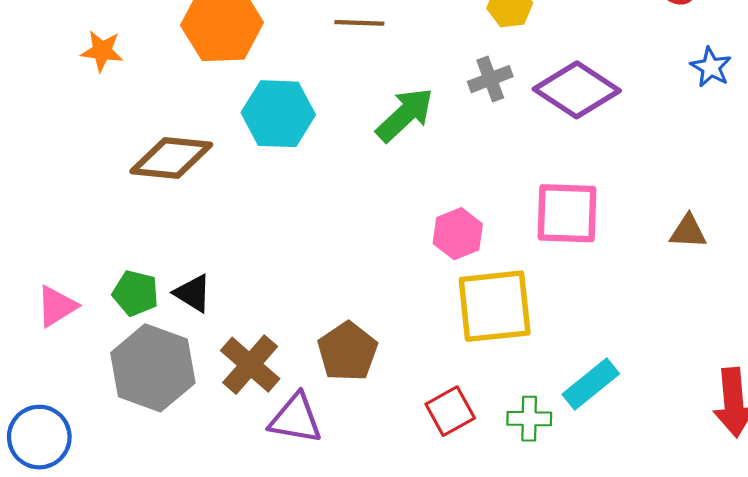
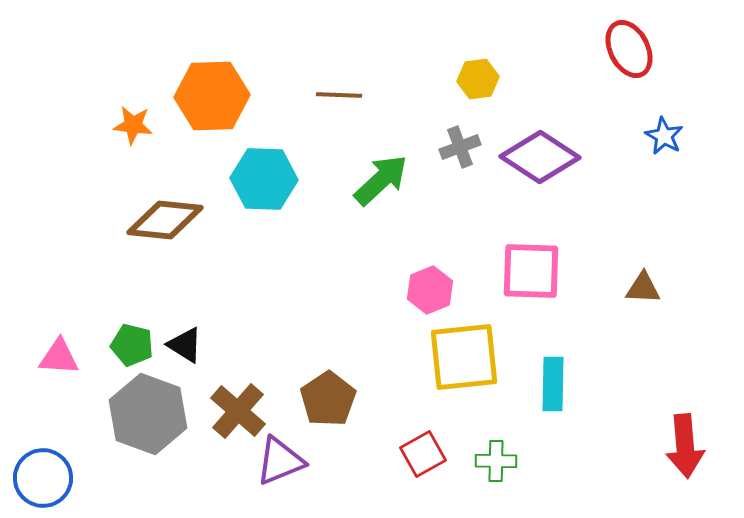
orange star: (102, 51) -> (133, 125), moved
pink triangle: (57, 306) -> (59, 357), turned 36
cyan rectangle: (591, 384) -> (553, 384), moved, turned -50
purple triangle: (296, 419) -> (280, 461), turned -32

